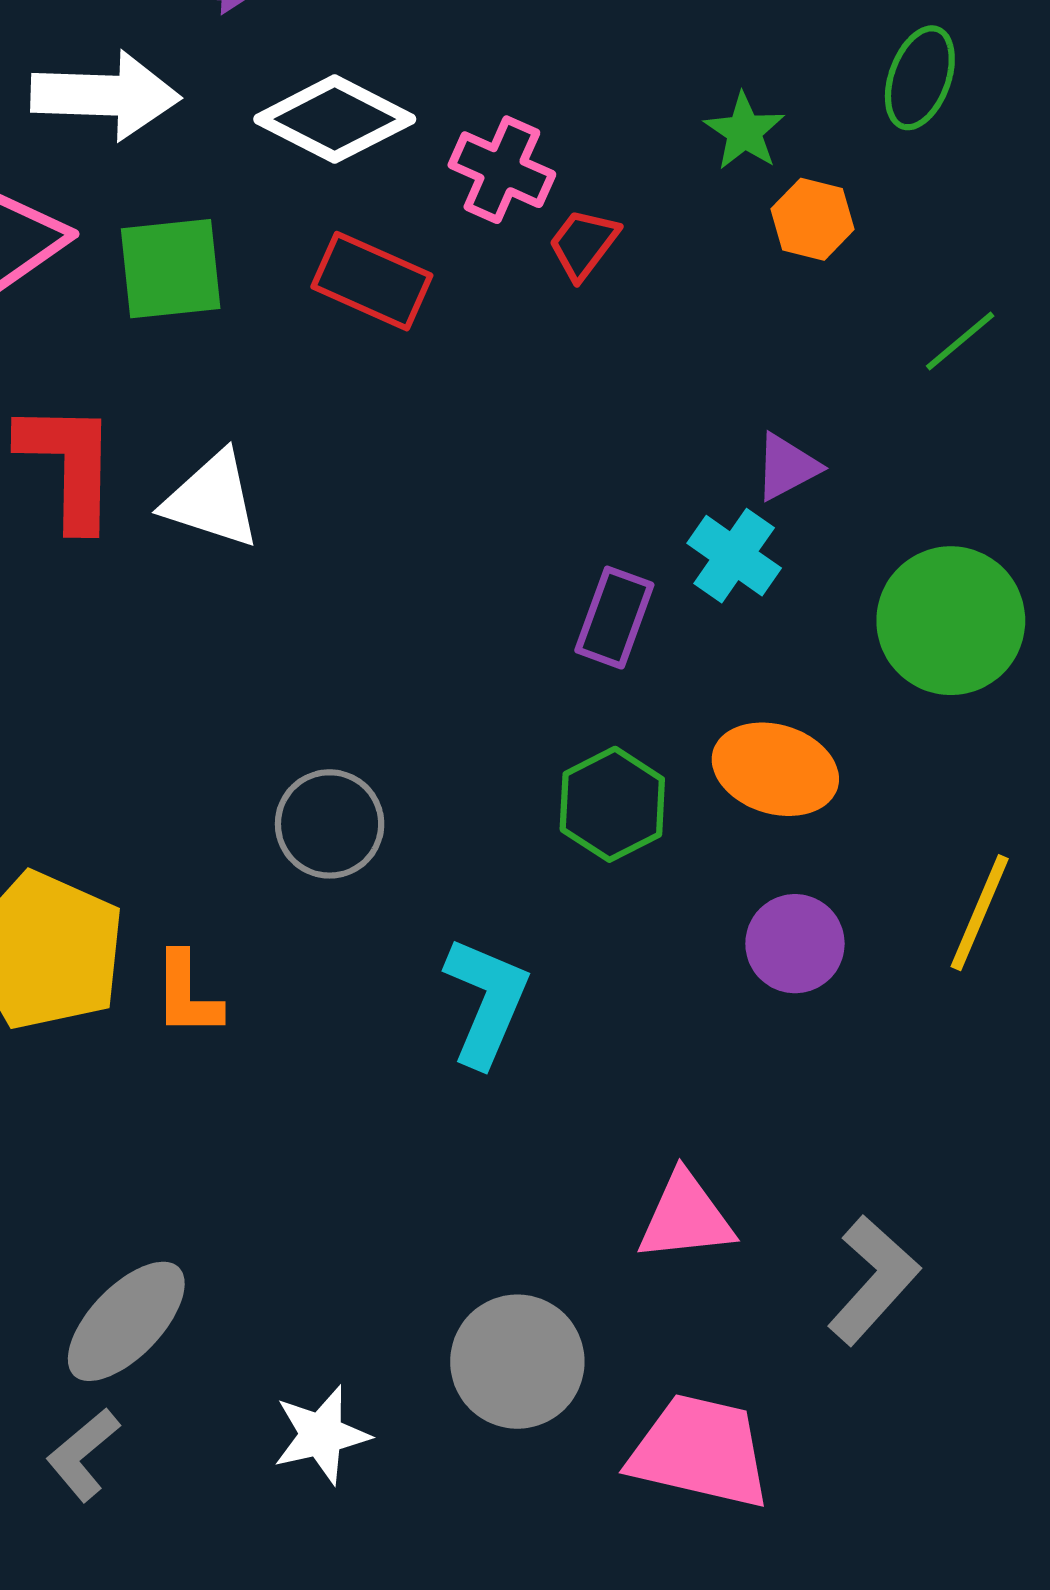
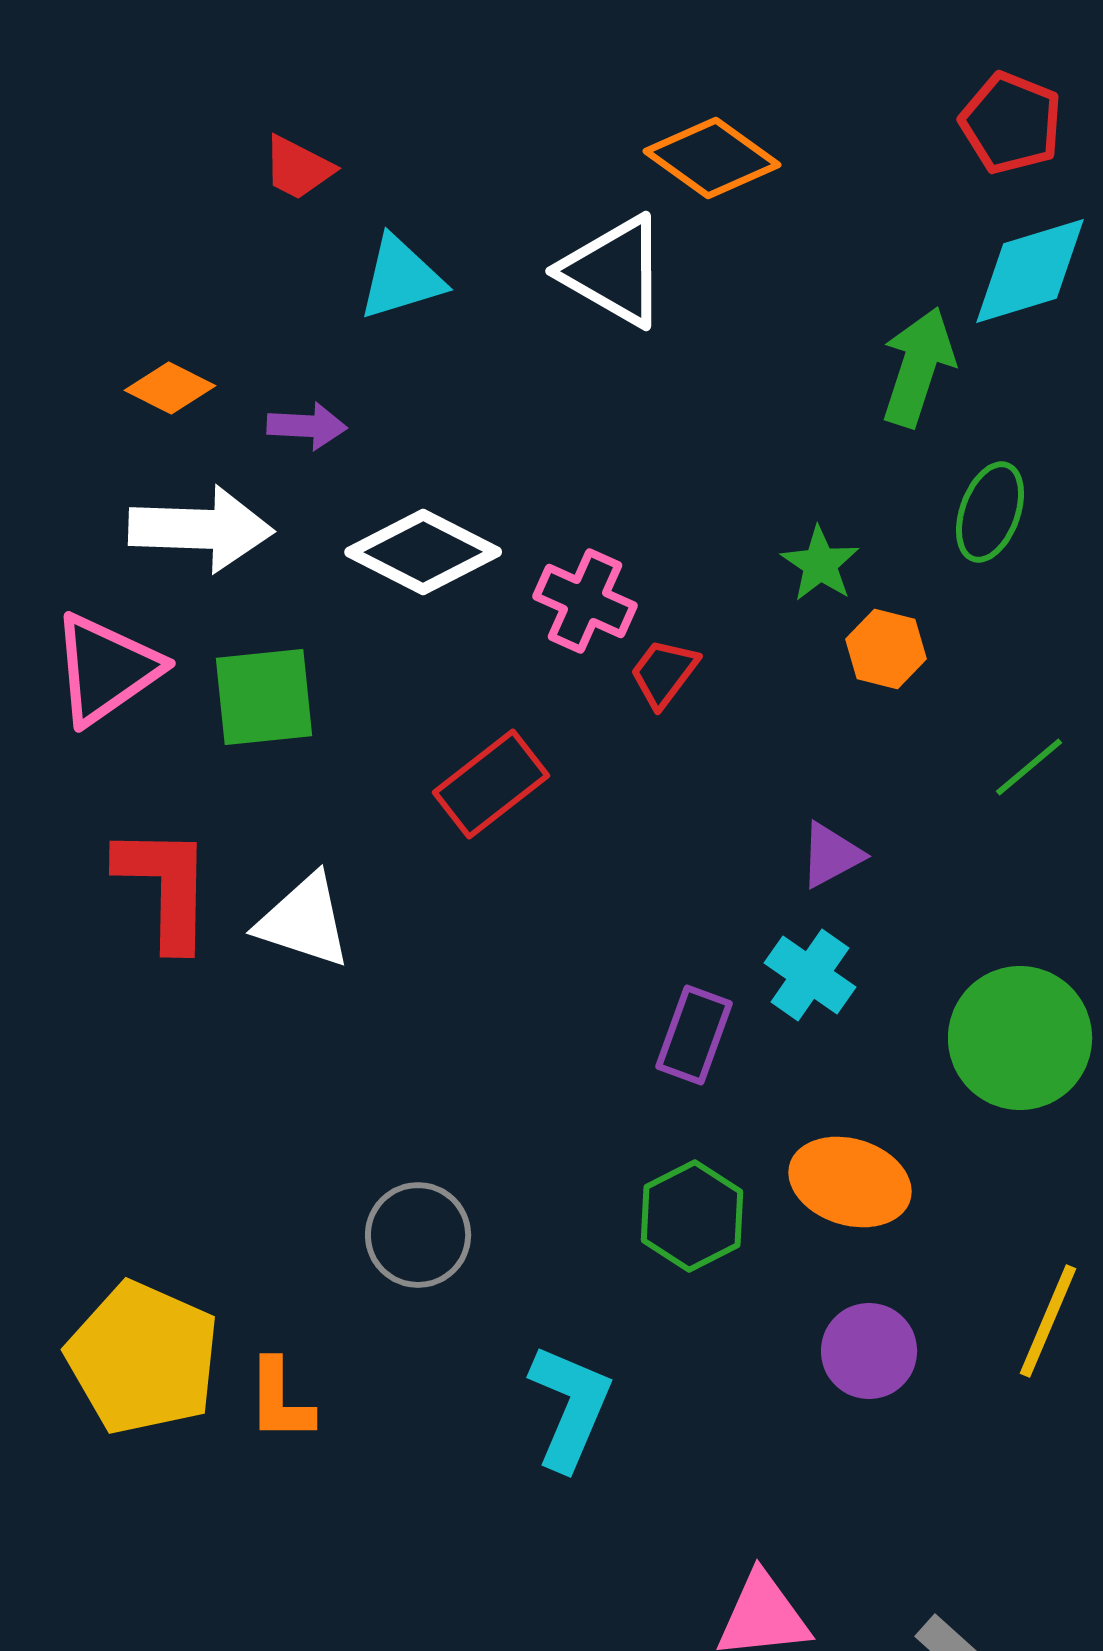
red rectangle: (372, 281) -> (491, 784), moved, turned -62
purple triangle: (787, 467) -> (831, 855), moved

